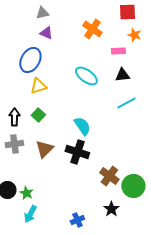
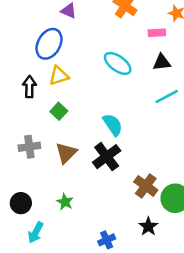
black arrow: (14, 117) -> (29, 87), moved
black cross: (77, 152) -> (107, 157), turned 35
green star: (26, 193) -> (65, 202), moved
cyan arrow: (30, 214) -> (36, 233), moved

